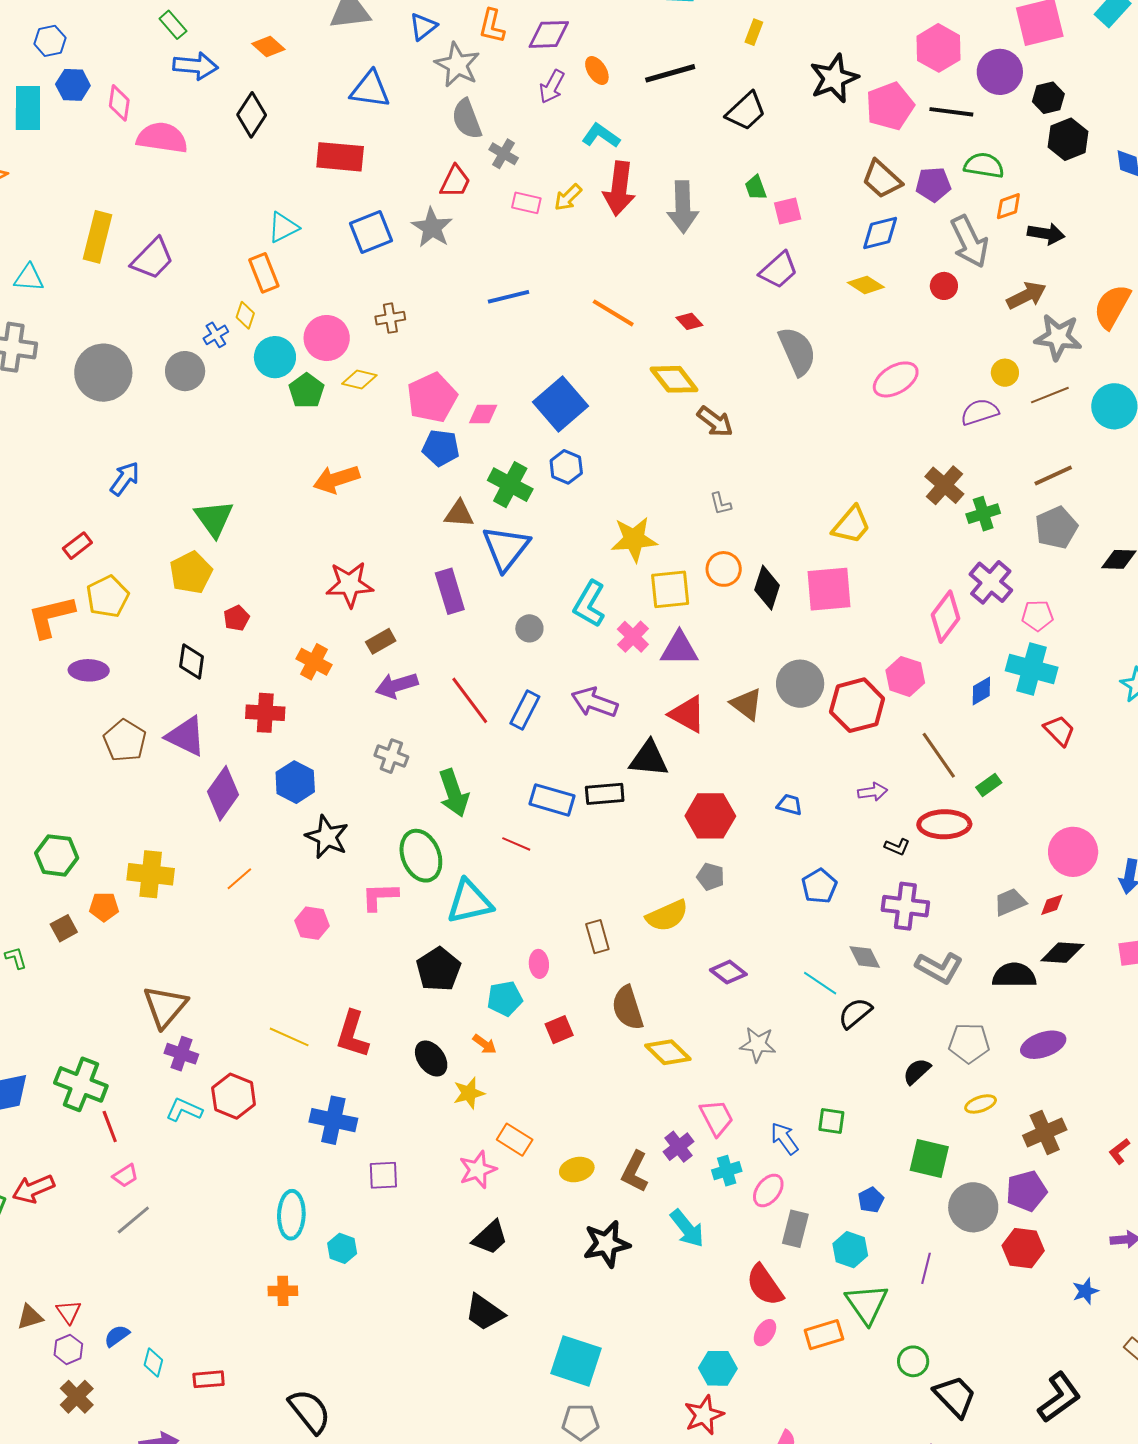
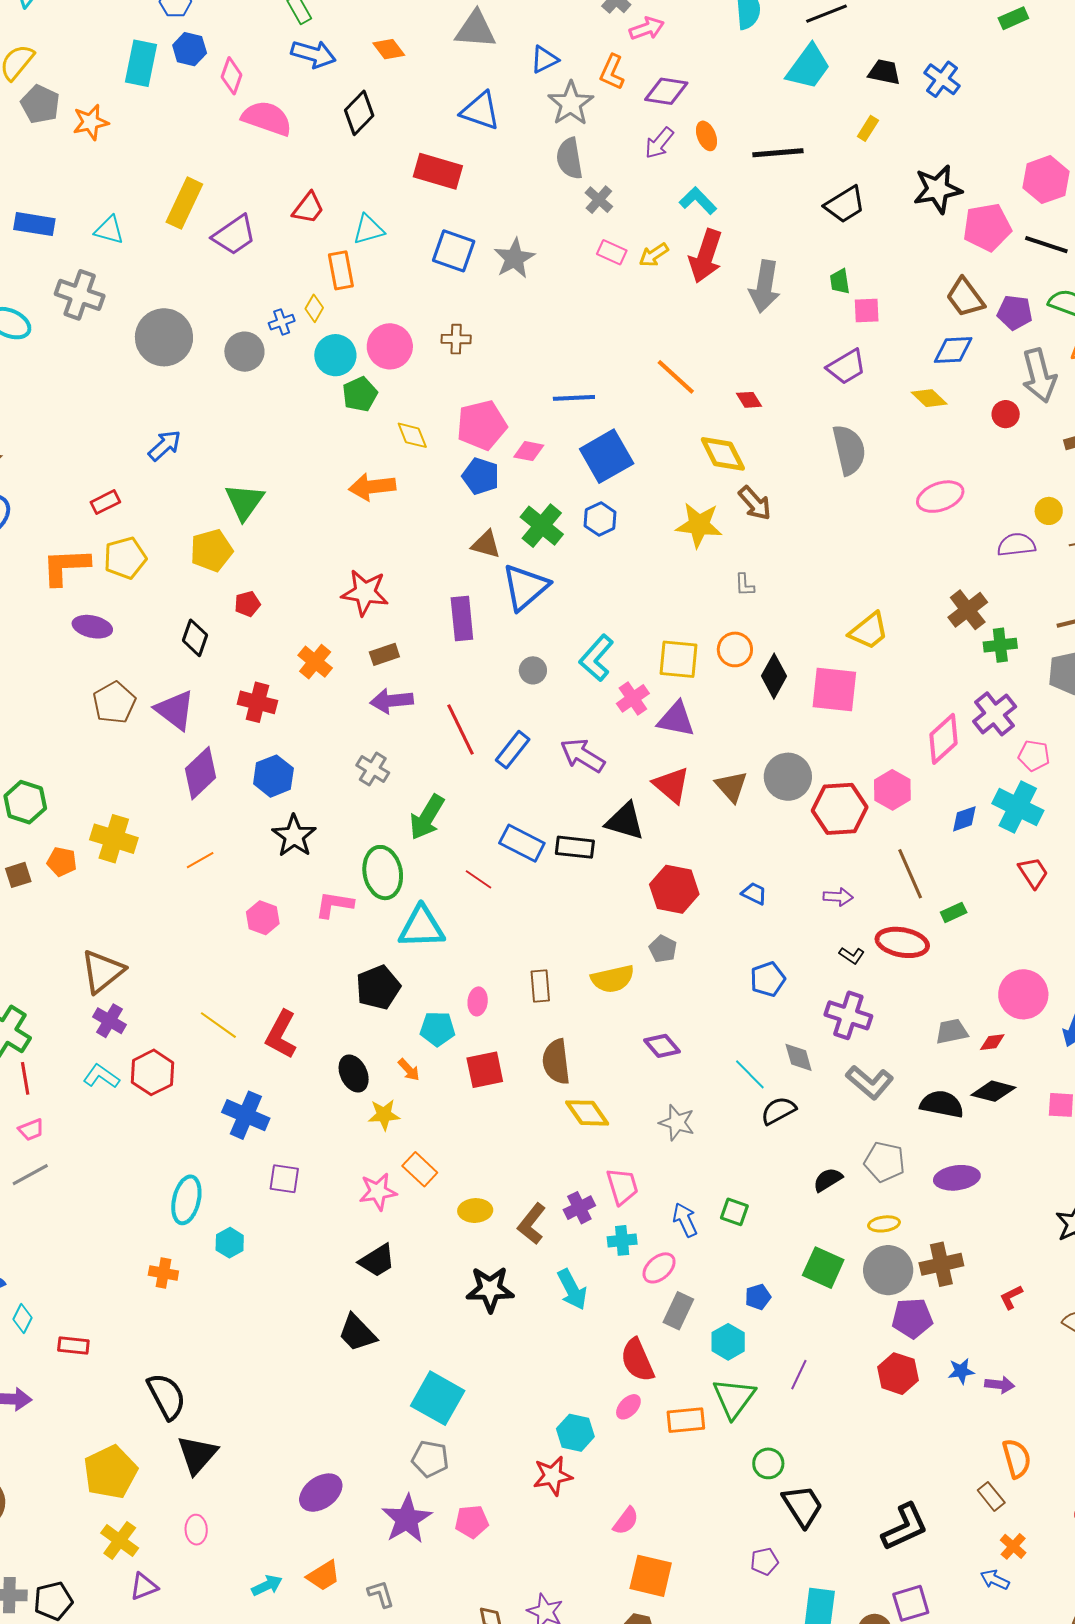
red trapezoid: (455, 181) -> (308, 208), moved
blue square: (371, 232) -> (454, 251), turned 30
blue line: (508, 297) -> (574, 398), moved
yellow diamond: (359, 379) -> (412, 435), moved, turned 44
yellow star: (634, 539) -> (699, 525), moved
green arrow: (454, 793) -> (427, 817), turned 39
red square: (559, 1030) -> (485, 1070), size x1.4
gray circle: (973, 1207) -> (888, 1270), moved
blue star: (1085, 1291) -> (961, 1371), moved

